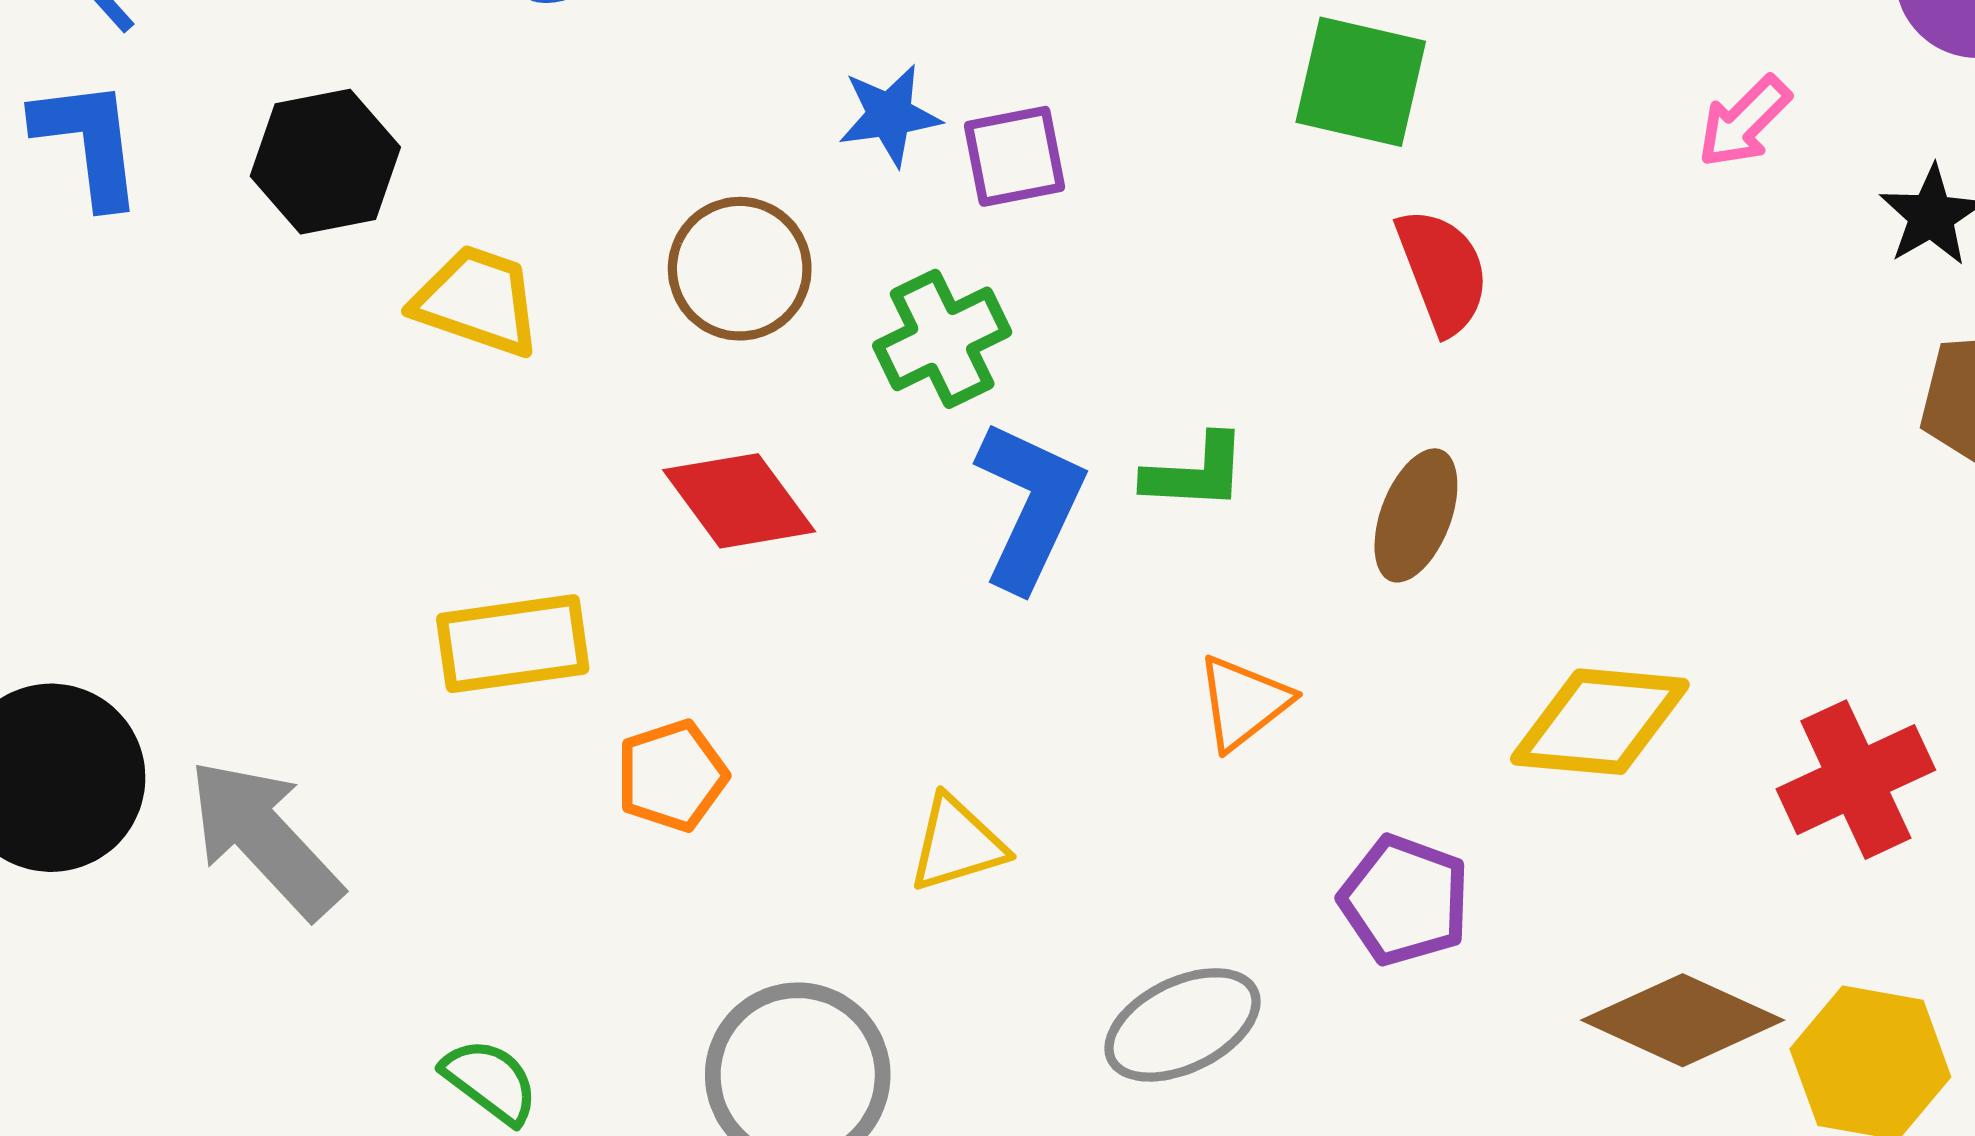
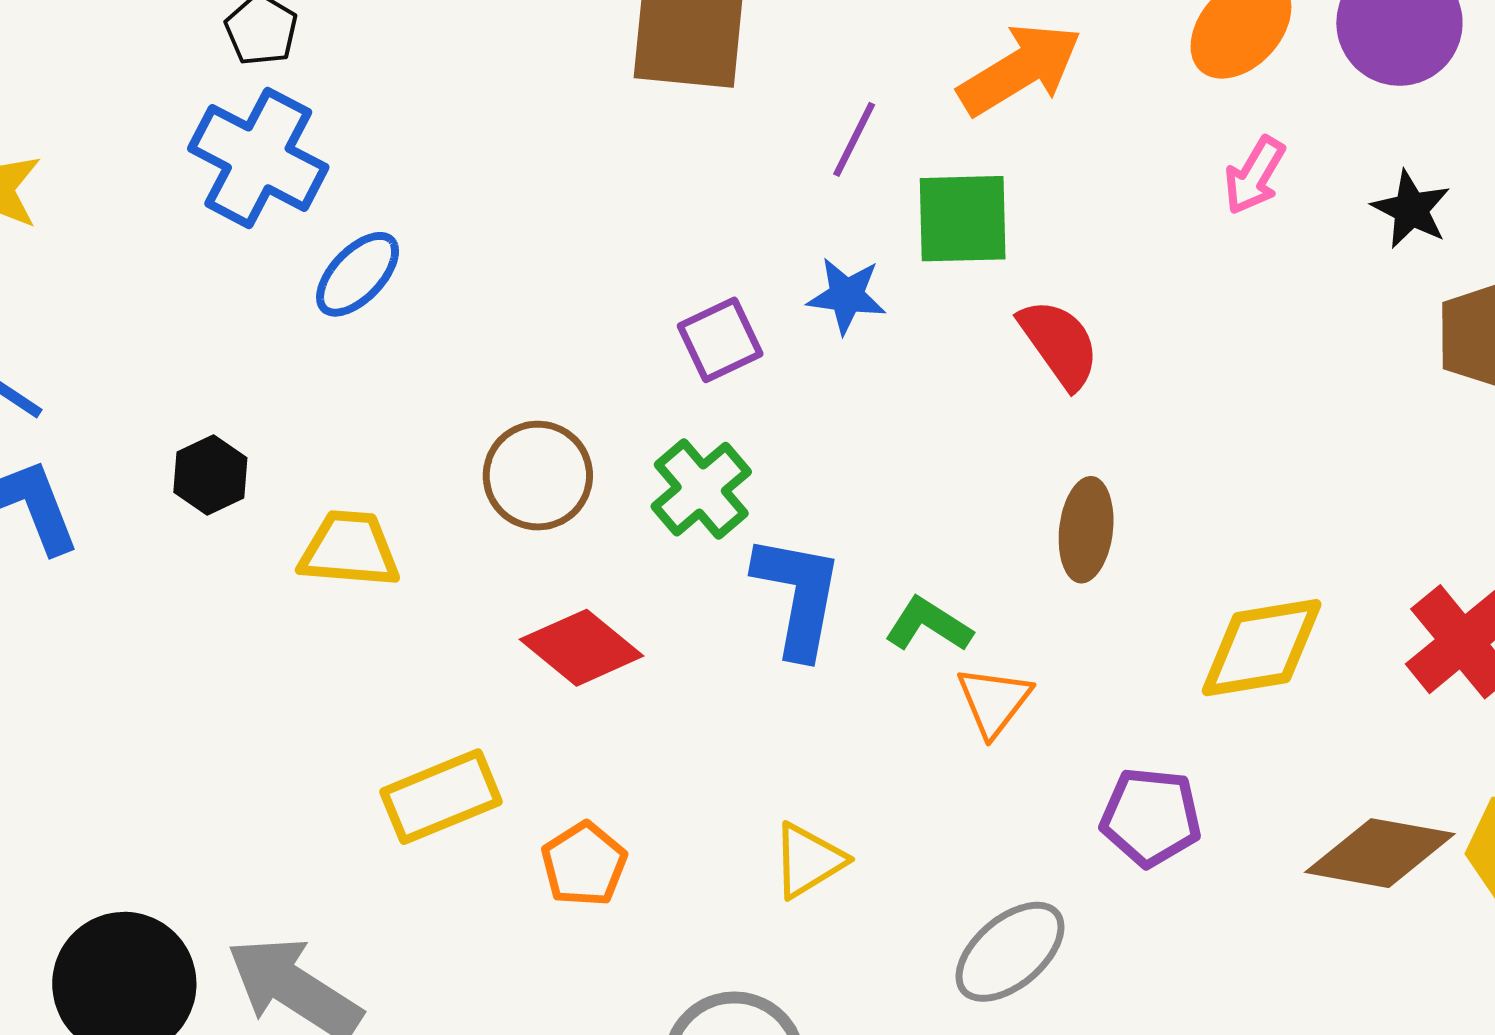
blue star: (890, 115) -> (847, 296), moved, turned 30
black hexagon: (325, 162) -> (210, 475), size x0.7
green L-shape: (1195, 473) -> (928, 625), moved, turned -136

